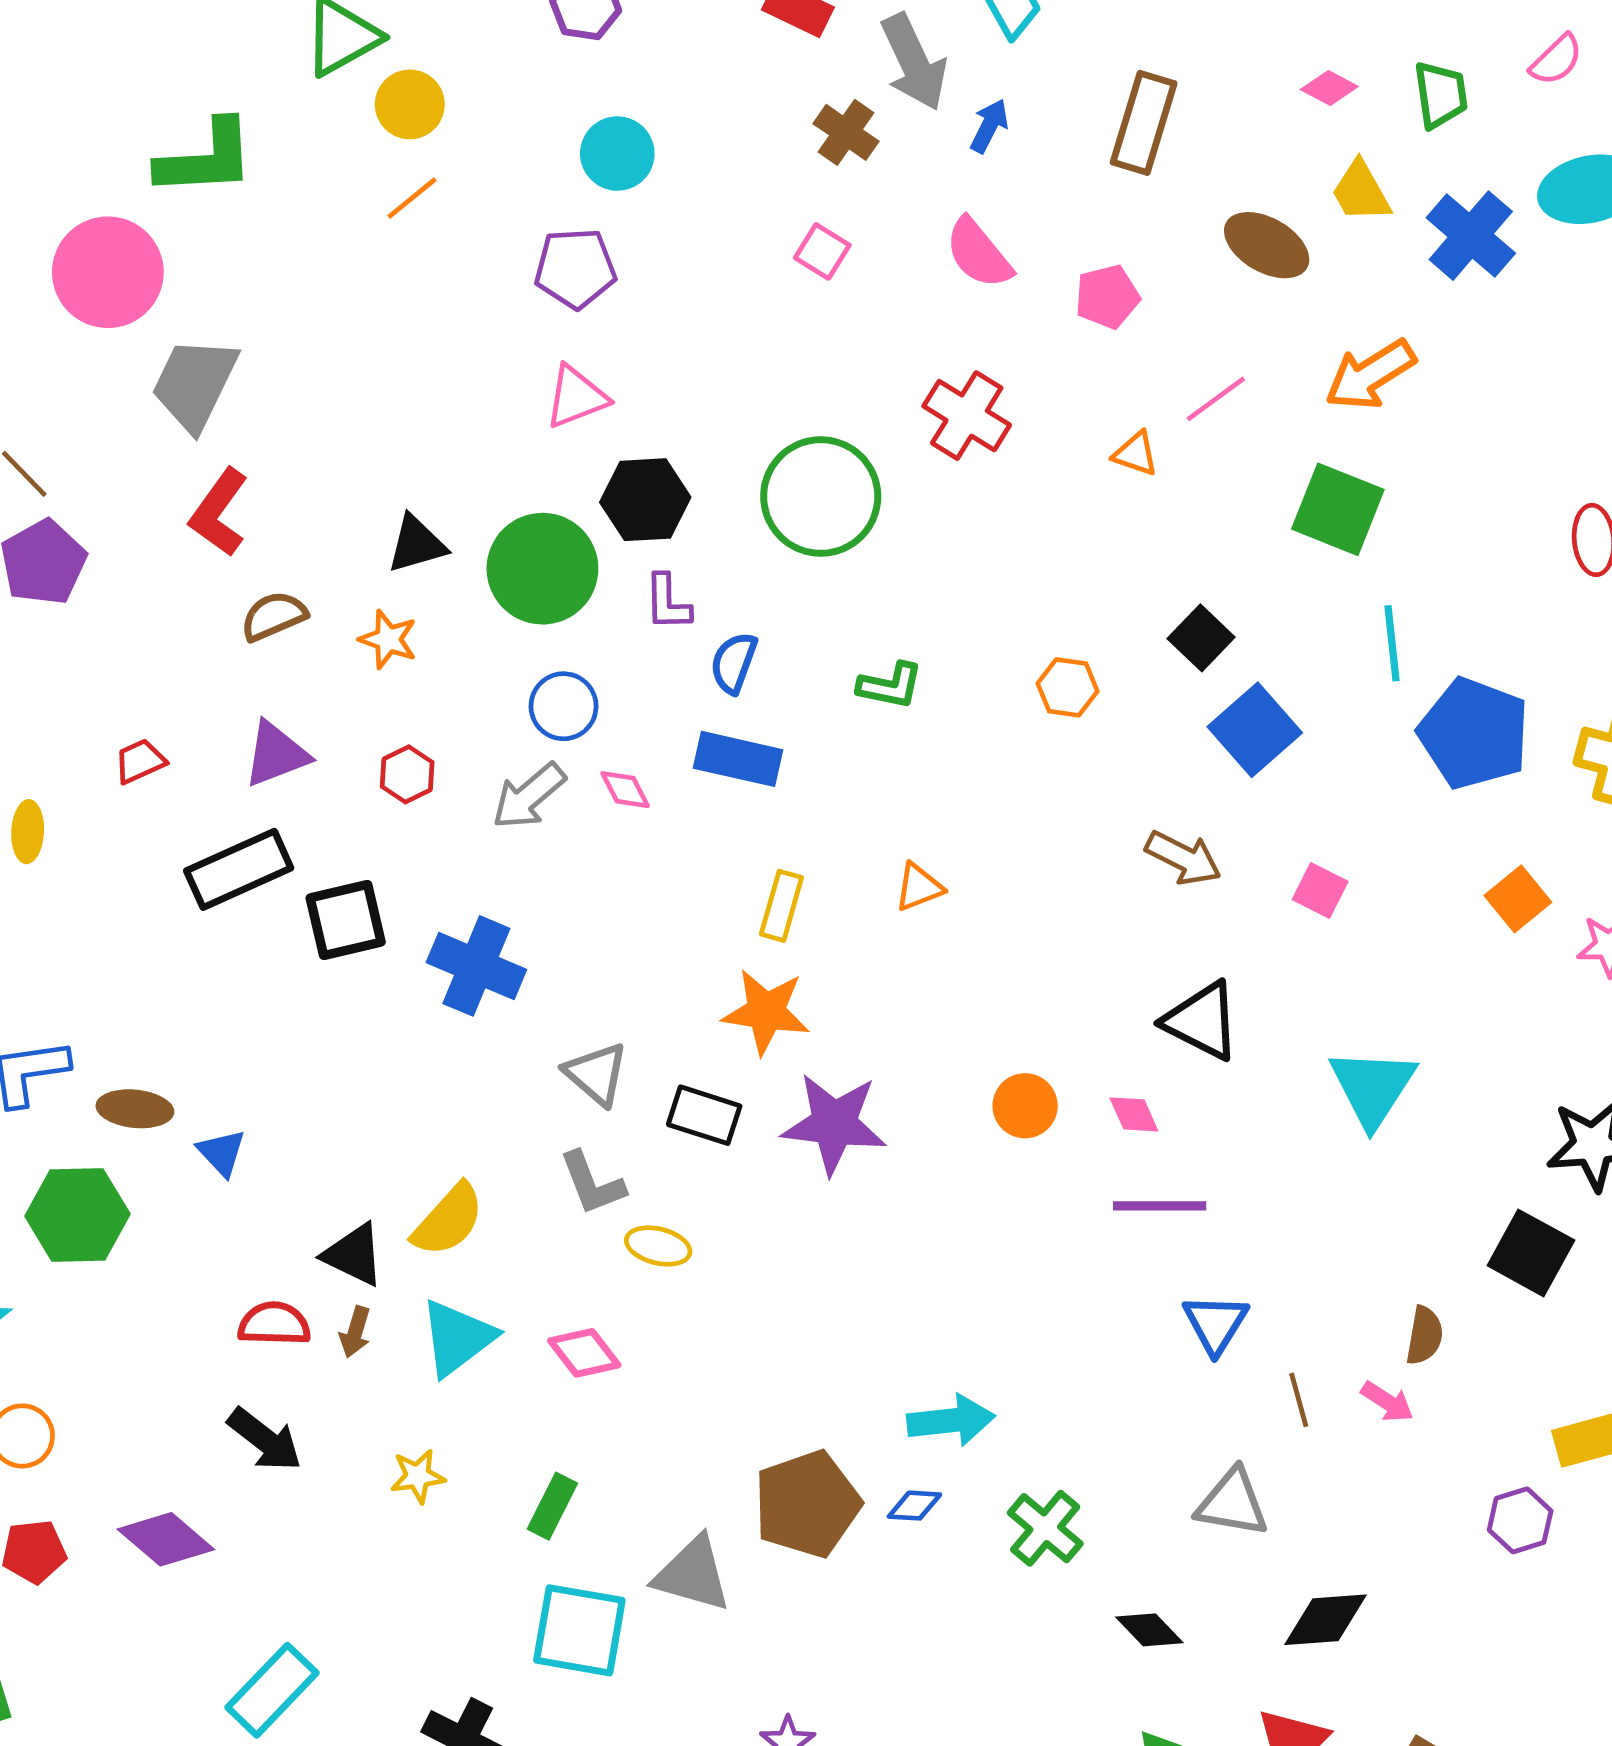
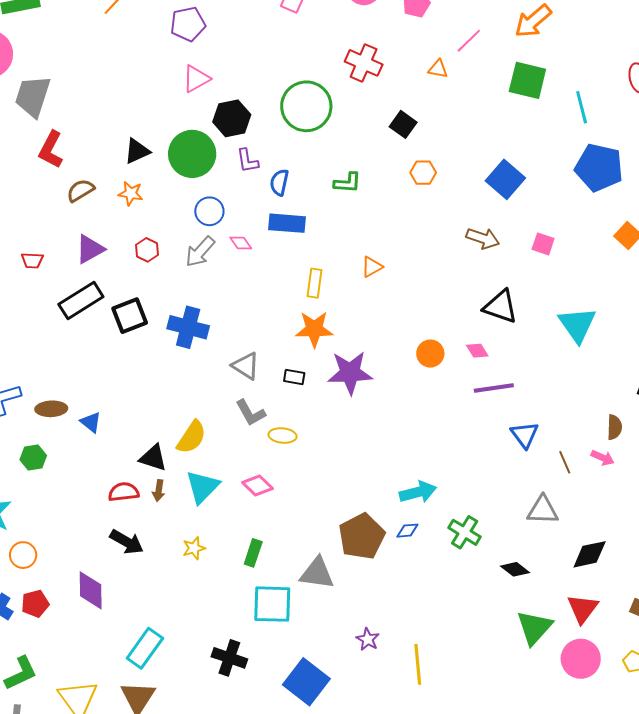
black square: (1201, 638) -> (403, 124), moved
cyan line: (1392, 643) -> (582, 107), moved
red trapezoid: (140, 761) -> (32, 260), turned -145
black rectangle: (704, 1115) -> (294, 377), size x0.7
green hexagon: (77, 1215) -> (33, 458), size x0.6
purple diamond: (166, 1539) -> (91, 590), turned 57

